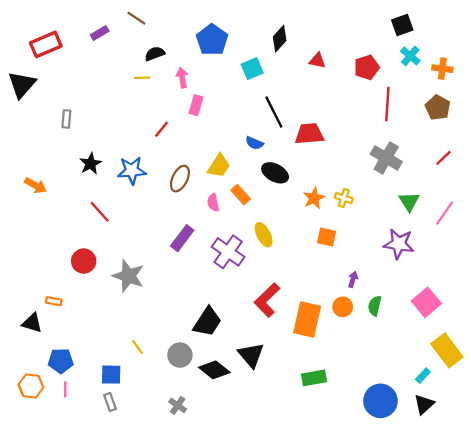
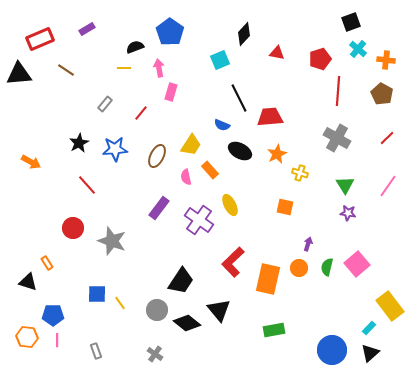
brown line: (136, 18) -> (66, 70), moved
blue pentagon: (212, 40) -> (170, 32), moved
black triangle: (22, 85) -> (19, 74), turned 44
gray rectangle: (66, 119) -> (105, 104), moved, turned 35
orange star: (314, 198) -> (277, 154), moved
green triangle: (409, 201) -> (345, 185), moved
purple star: (399, 244) -> (348, 213), size x0.6
orange rectangle: (54, 301) -> (47, 263), turned 48
pink square: (426, 302) -> (357, 264), moved
blue square: (111, 375) -> (97, 294), moved

